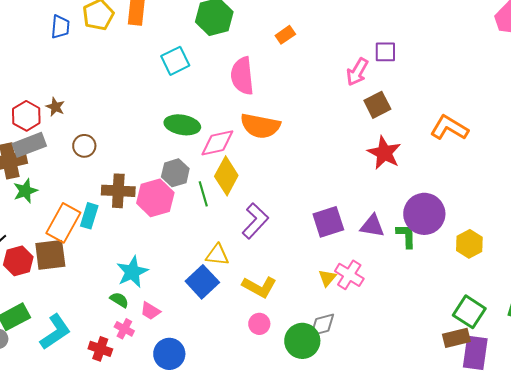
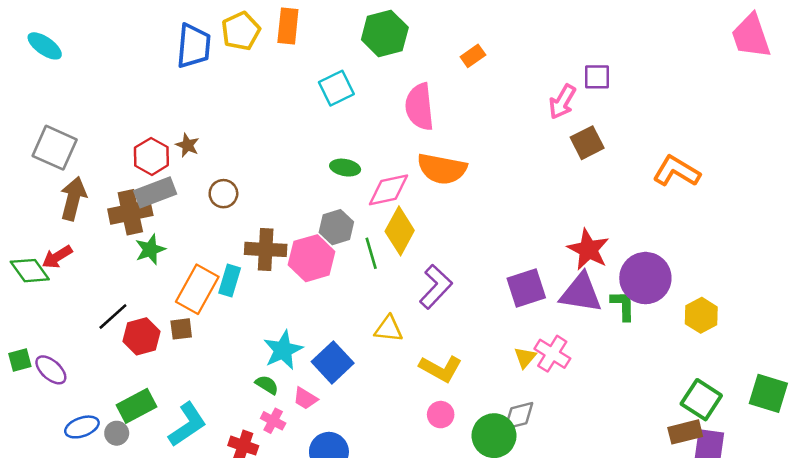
blue trapezoid: (60, 27) -> (194, 46), size x1.5
green ellipse: (182, 125) -> (345, 168), size x0.7
red star: (384, 153) -> (588, 249), moved
purple triangle: (372, 226) -> (581, 293), size x1.4
brown square: (50, 255) -> (181, 329), size x0.6
blue square: (202, 282) -> (333, 362), moved

